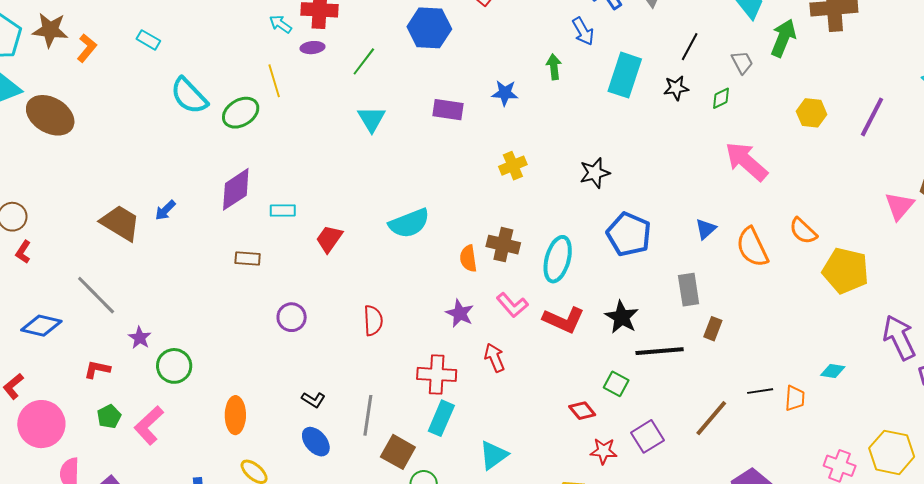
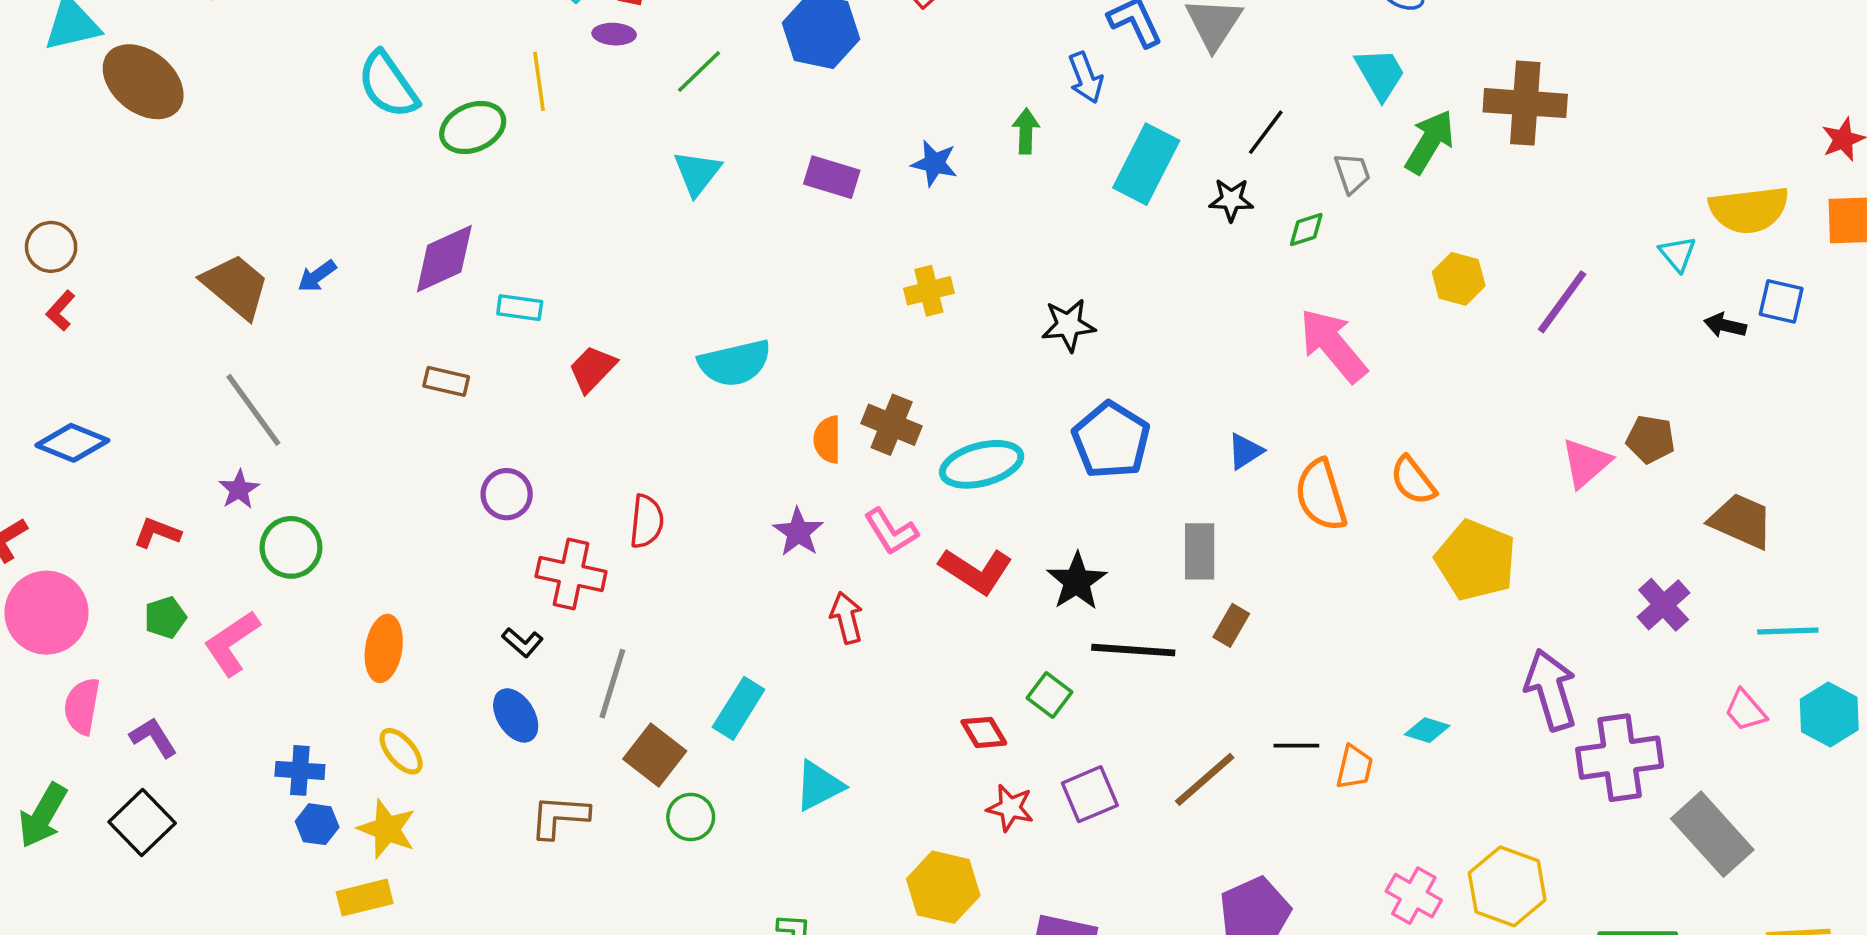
cyan ellipse: (558, 259) -> (982, 464), turned 51
gray line: (96, 295) -> (253, 410), moved
red cross: (437, 374) -> (571, 574), moved

